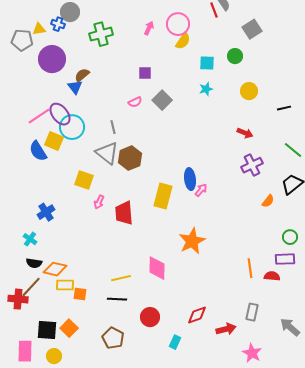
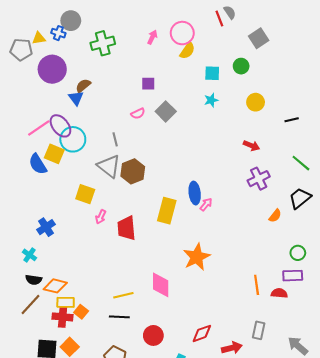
orange square: (80, 294) -> (81, 312), turned 32
red cross: (18, 299) -> (63, 317), moved

